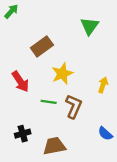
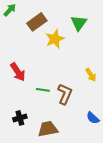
brown rectangle: (42, 46) -> (37, 22), moved
yellow star: (62, 74) -> (55, 39), moved
yellow arrow: (103, 85) -> (91, 75), turned 128

